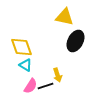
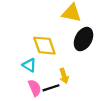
yellow diamond: (22, 47) -> (44, 46), moved
pink semicircle: (30, 86) -> (35, 88), turned -56

